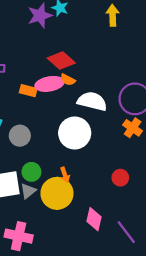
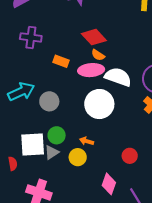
pink ellipse: (49, 84) -> (91, 70), moved
orange arrow: (65, 175) -> (87, 141), turned 120
red circle: (120, 178) -> (130, 156), moved
yellow circle: (57, 193) -> (78, 157), size x0.6

